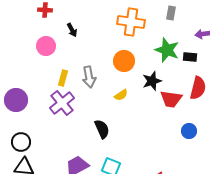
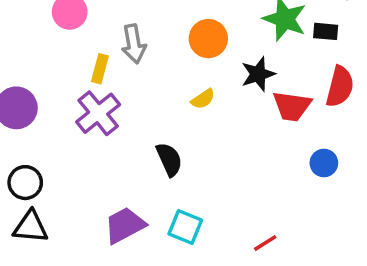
gray arrow: (89, 77) -> (134, 44), moved

